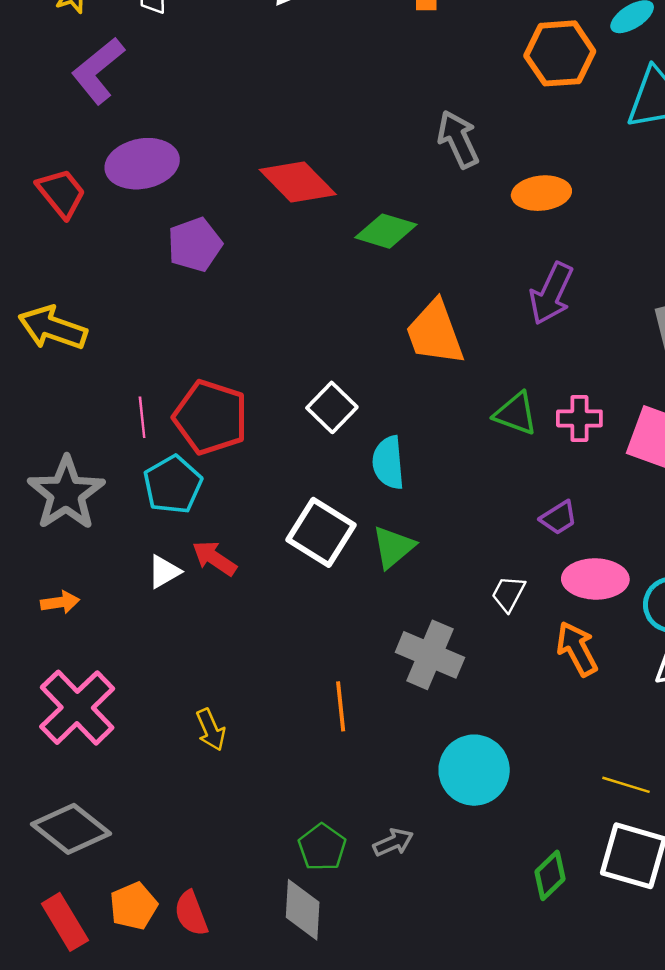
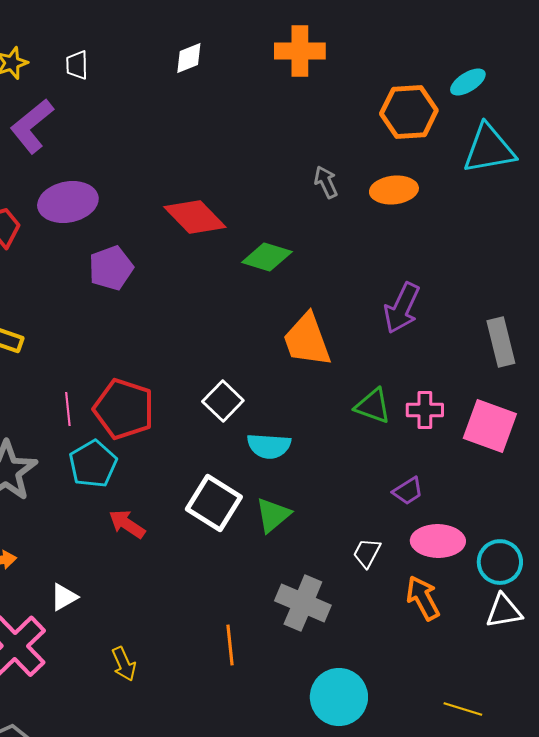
gray arrow: (458, 139) -> (326, 182), size x0.7
orange ellipse: (541, 193) -> (394, 190), moved
cyan semicircle: (388, 463) -> (269, 446), turned -81
white triangle: (164, 572) -> (64, 597), moved

